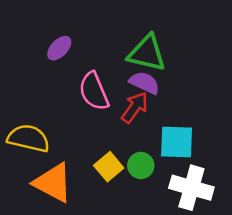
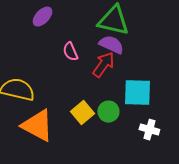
pink semicircle: (94, 91) -> (70, 52), size x0.6
white cross: (191, 188) -> (149, 130), size x0.6

